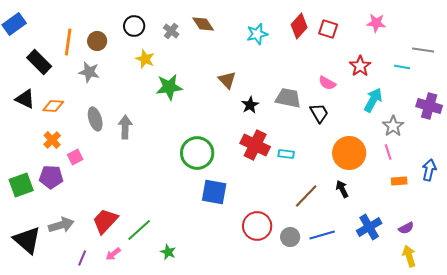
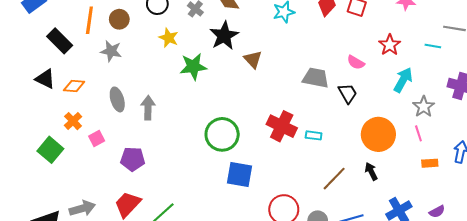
black star: (250, 105) -> (224, 36), moved, size x1.6
purple pentagon: (51, 177) -> (133, 159), moved
green square: (21, 185) -> (50, 150), moved, turned -30

